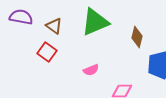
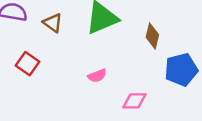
red square: (47, 52) -> (27, 64), moved

